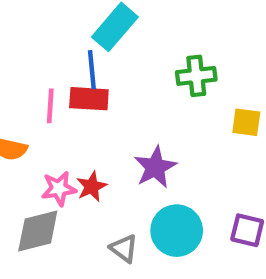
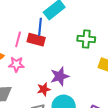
red star: (92, 186) -> (44, 89), moved
pink star: (59, 189) -> (16, 64), moved

